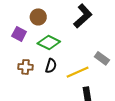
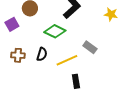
purple square: (19, 34) -> (12, 24), turned 32
green diamond: (49, 42) -> (55, 31), moved

